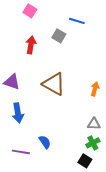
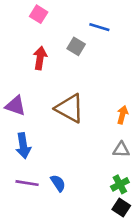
gray triangle: (94, 124) -> (121, 150), moved
purple line: (21, 152) -> (27, 183), moved
black square: (85, 161) -> (121, 208), moved

